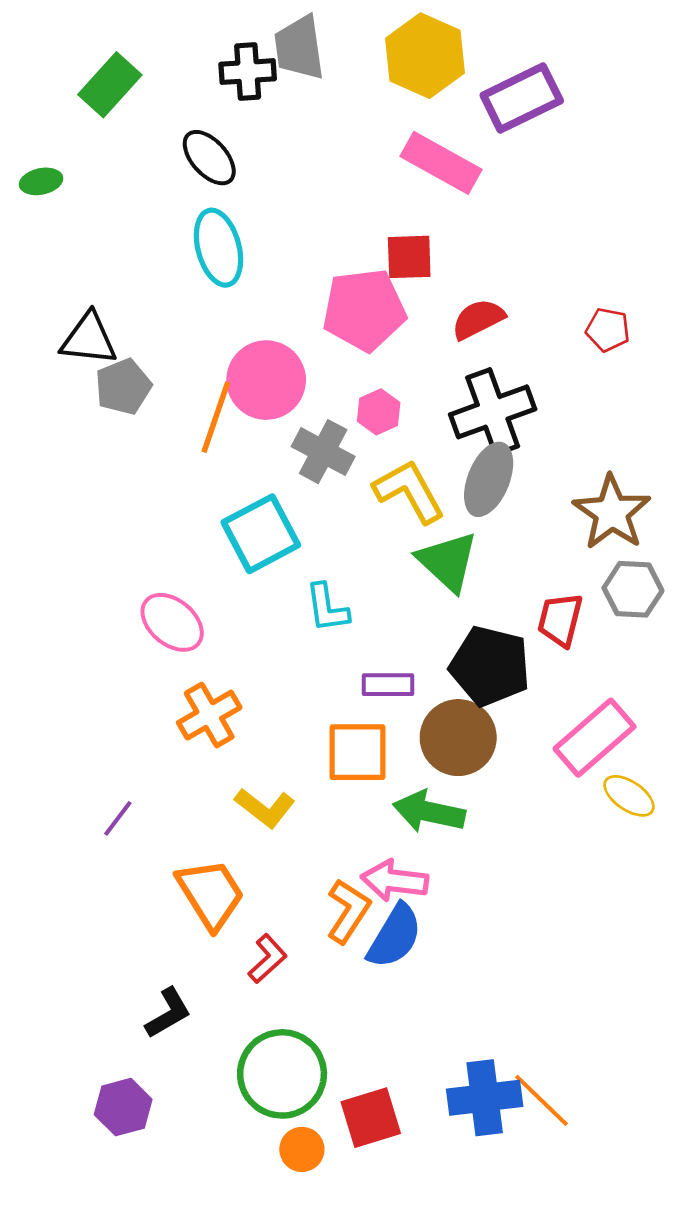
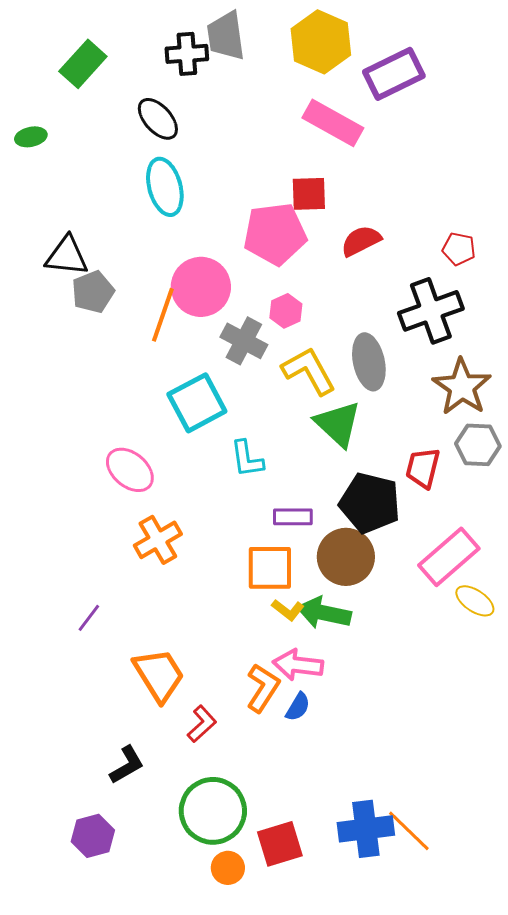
black cross: (493, 412) -> (431, 311), moved
gray ellipse: (489, 479) -> (369, 362), turned -34
yellow L-shape: (265, 808) -> (288, 610), moved, size x0.7
blue semicircle: (395, 936) -> (298, 707), size x0.6

